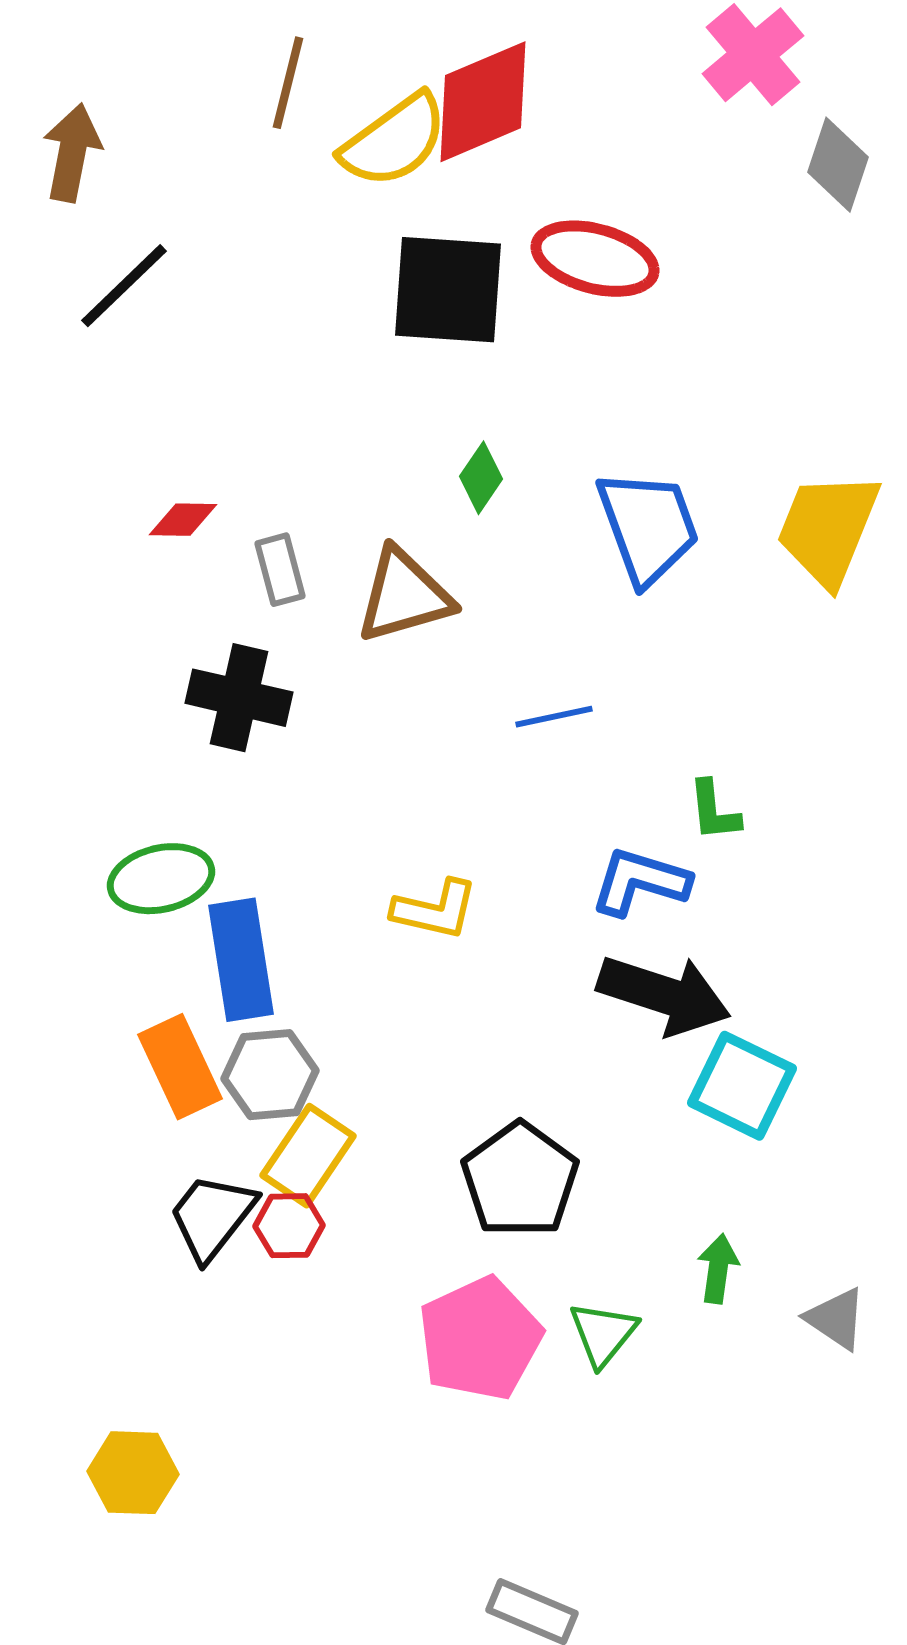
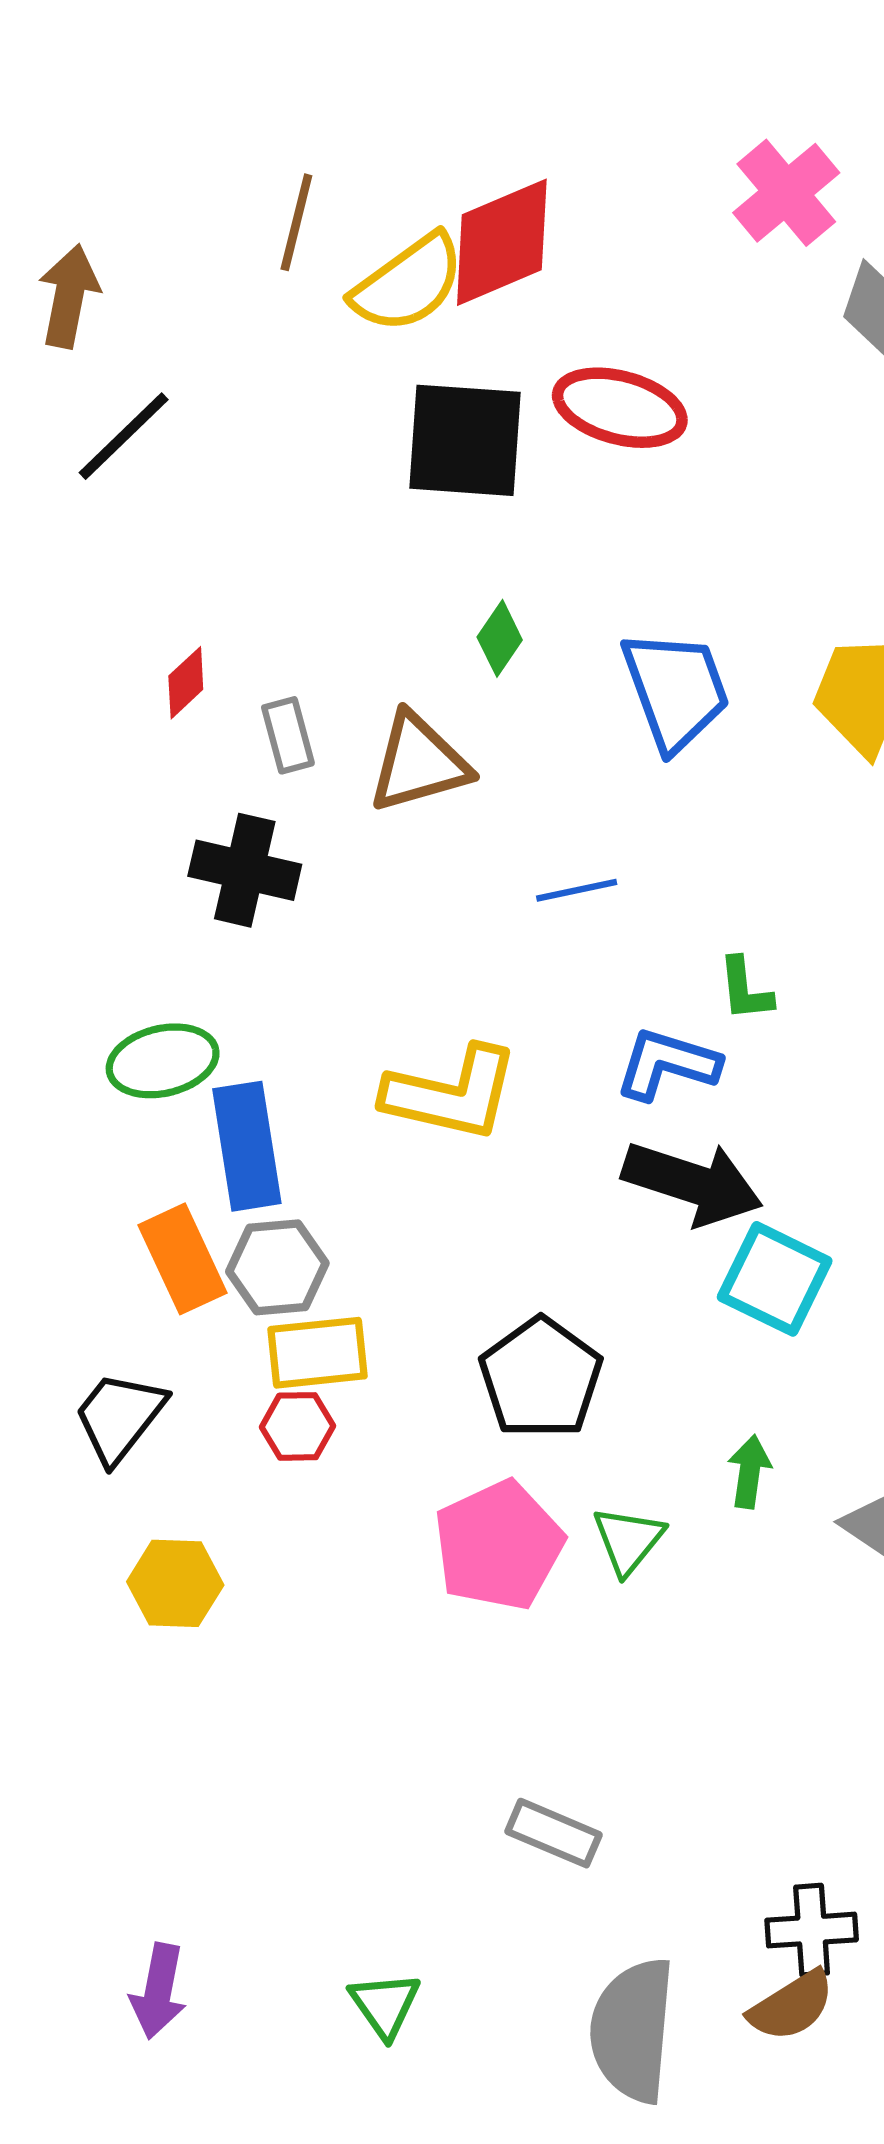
red diamond: (183, 520) -> (186, 683), turned -44
yellow L-shape: (435, 910) -> (451, 1094), size x1.5
yellow rectangle: (308, 1156) -> (317, 1353), turned 50
black trapezoid: (212, 1217) -> (119, 1417), moved
yellow hexagon: (133, 1473) -> (175, 1583), moved

